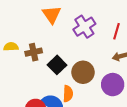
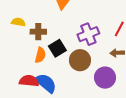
purple cross: (84, 27) -> (88, 34), moved
orange semicircle: (68, 94) -> (40, 55), moved

